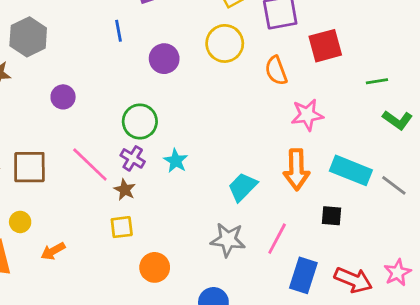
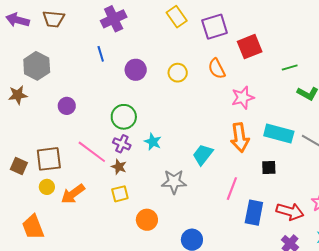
yellow circle: (225, 43) -> (178, 73), moved, size x0.7
yellow circle: (20, 222) -> (47, 187), moved
gray star: (228, 240) -> (174, 182), moved
orange arrow: (53, 251) -> (73, 194), moved, size x1.4

